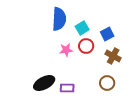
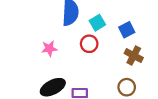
red circle: (86, 46) -> (89, 44), moved
pink star: (66, 50) -> (49, 48), moved

